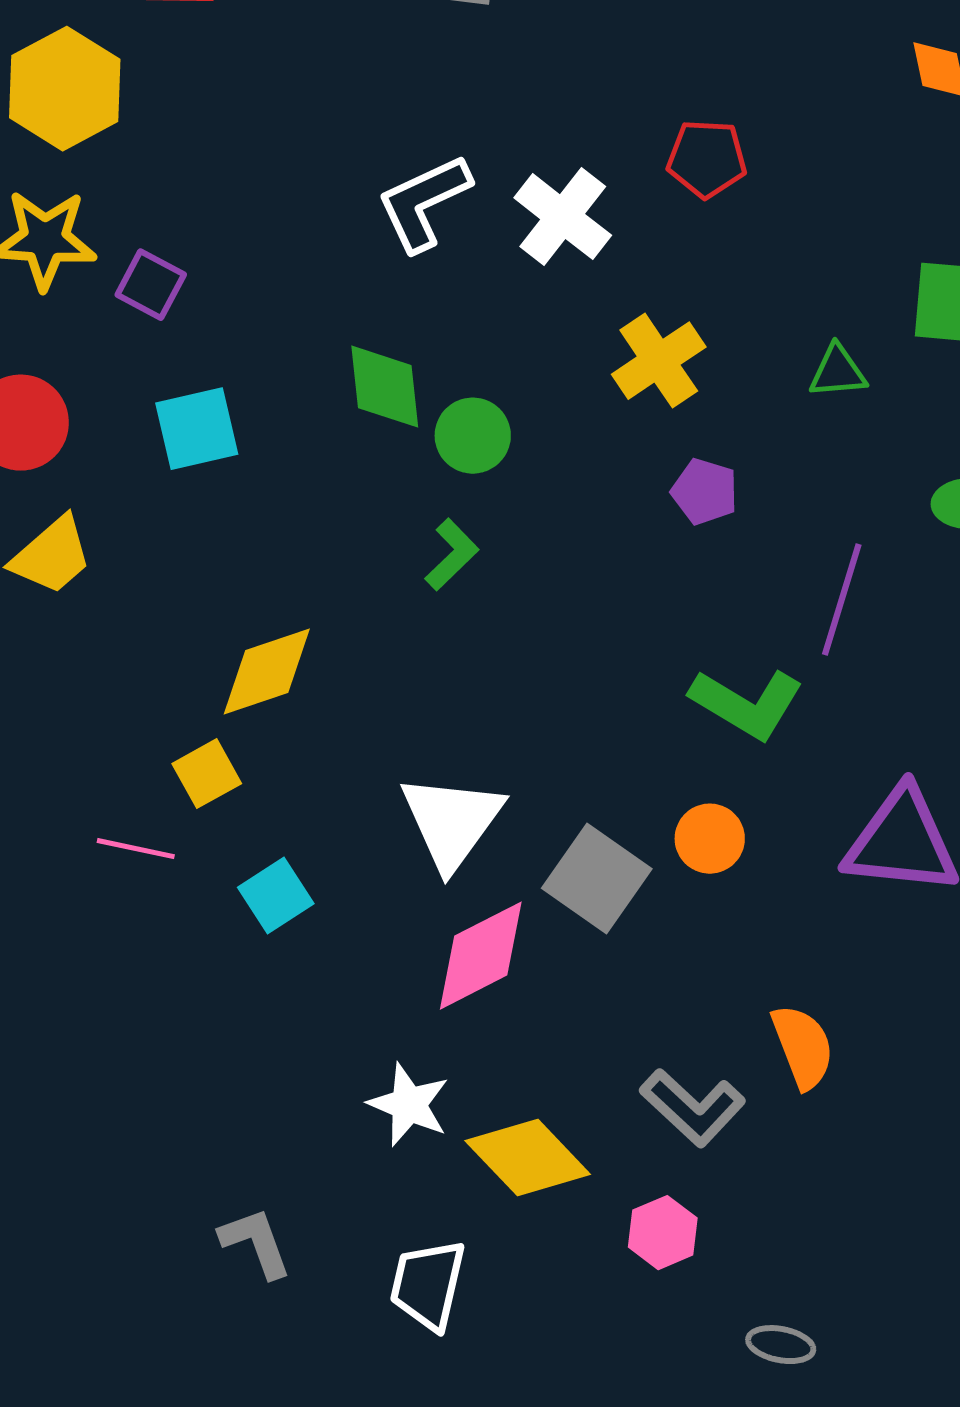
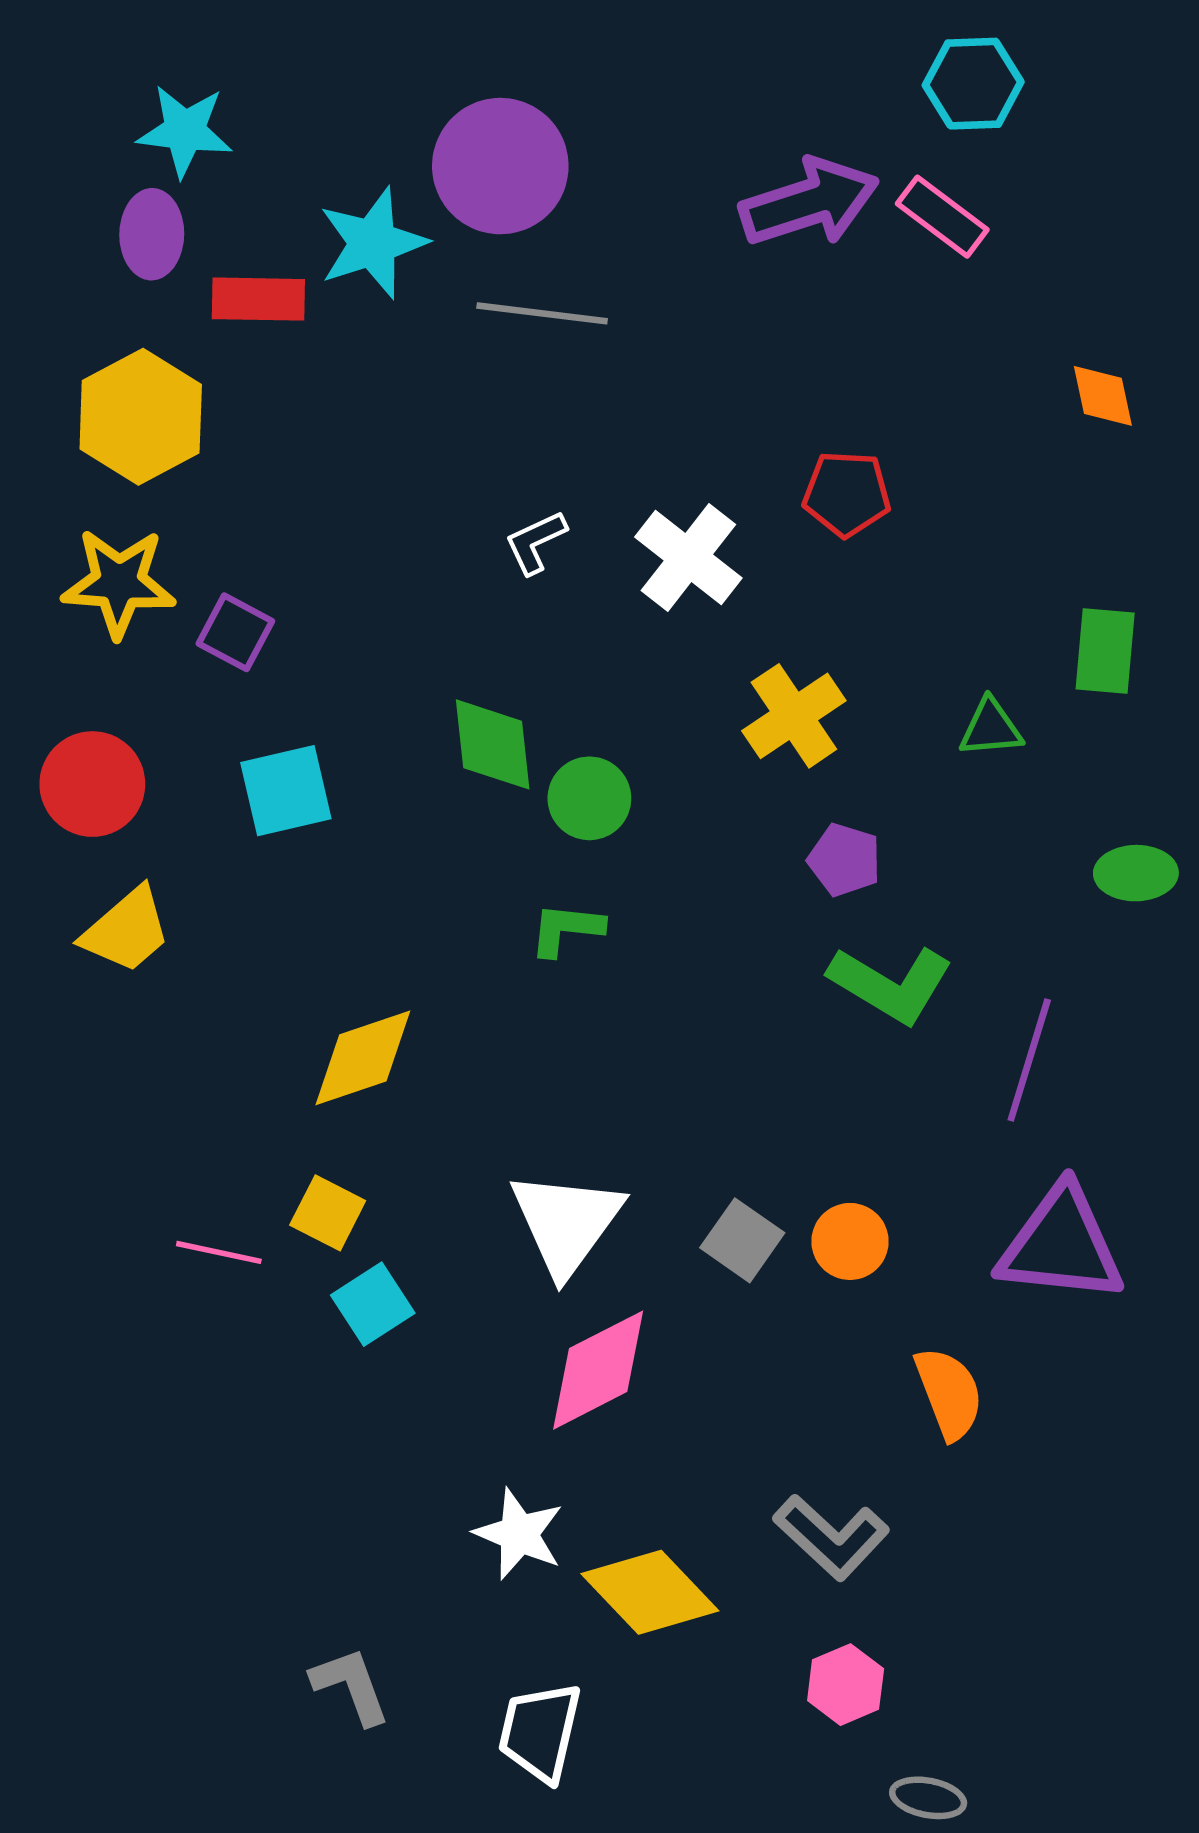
white L-shape: (424, 203) -> (536, 542), size x0.6
green L-shape: (452, 555) -> (566, 929), turned -130
purple line: (842, 600) -> (1029, 1060), moved
green L-shape: (747, 704) -> (891, 984), moved
yellow square: (207, 774) -> (328, 1213), moved, turned -34
gray square: (597, 879) -> (742, 1240), moved, size x0.7
orange semicircle: (803, 1047) -> (949, 1393), moved
pink hexagon: (663, 1233) -> (846, 1685), moved

